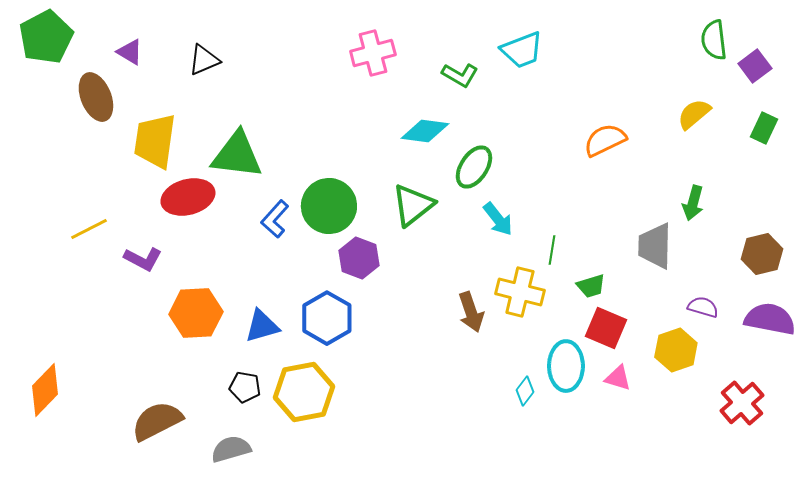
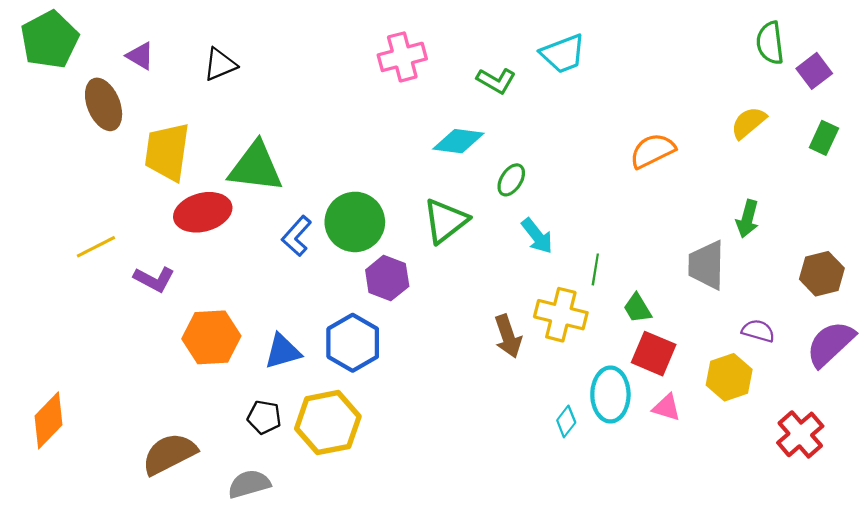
green ellipse: (474, 167) -> (511, 180), size x0.7
green trapezoid: (591, 286) -> (637, 308), turned 76
purple semicircle: (770, 319) -> (830, 344), turned -54

